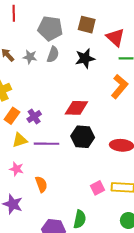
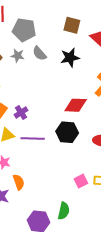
gray pentagon: (50, 28) -> (24, 30), moved
gray semicircle: (53, 54) -> (39, 53), turned 119
red diamond: (76, 108) -> (76, 105), moved
orange semicircle: (41, 184) -> (19, 182), moved

